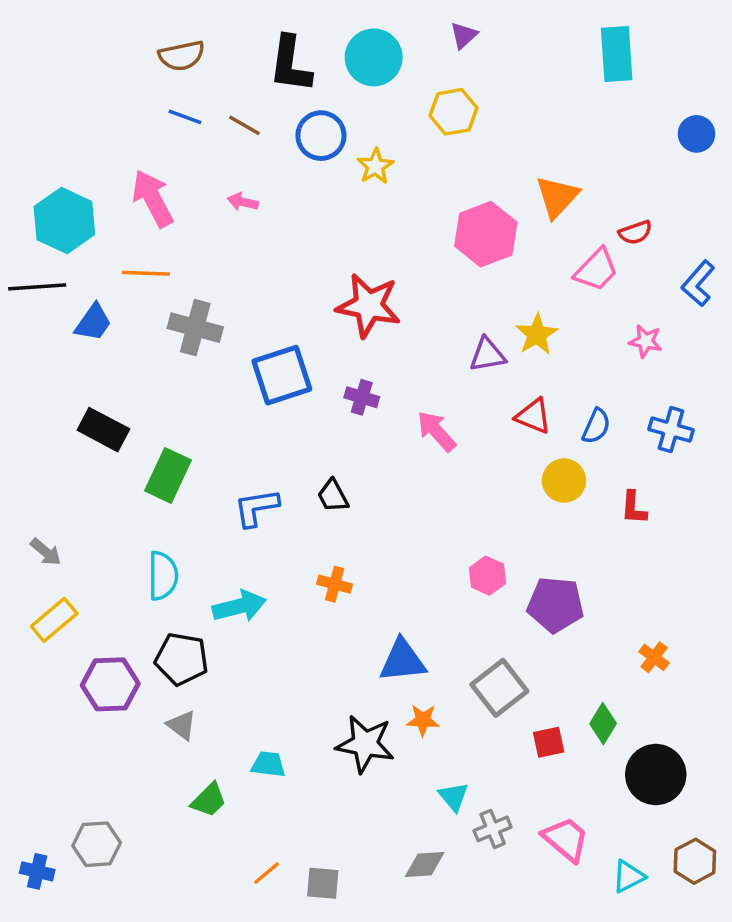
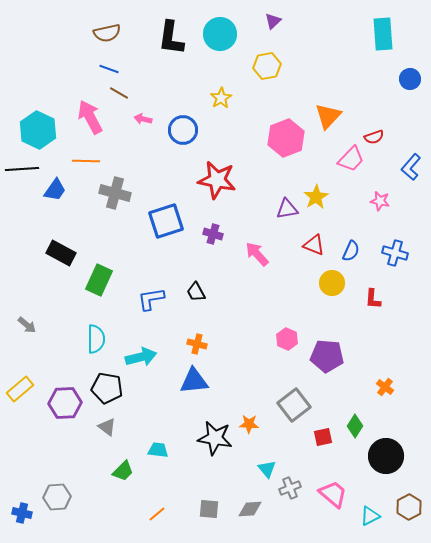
cyan rectangle: (617, 54) -> (383, 34), moved
brown line: (245, 125) -> (119, 93), moved
blue circle: (321, 136) -> (183, 130), moved
yellow rectangle: (54, 620) -> (20, 389), moved
blue triangle: (403, 661) -> (194, 381), moved
gray square: (323, 883) -> (209, 509), moved

